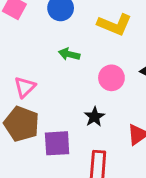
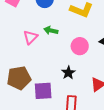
pink triangle: (25, 87) -> (30, 37), moved
brown pentagon: (22, 124) -> (19, 78), turned -30

